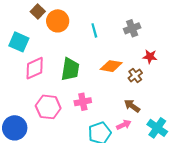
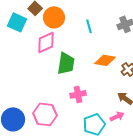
cyan square: (19, 42) -> (17, 22), moved
pink diamond: (35, 68) -> (46, 42), moved
pink hexagon: (48, 107) -> (45, 114), moved

